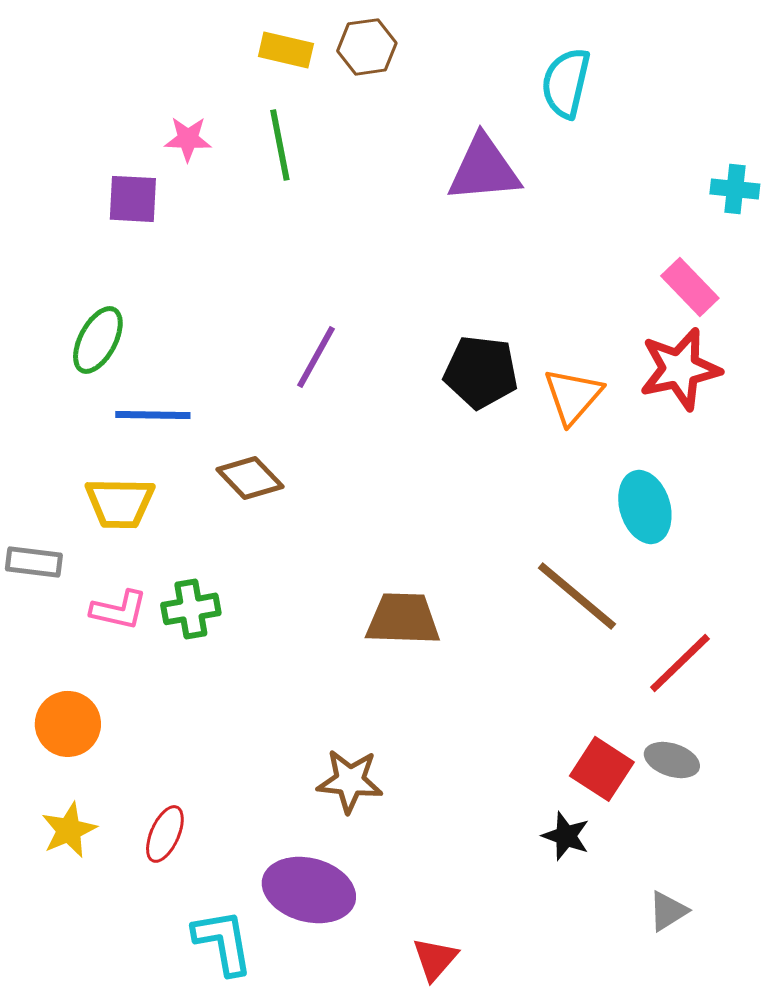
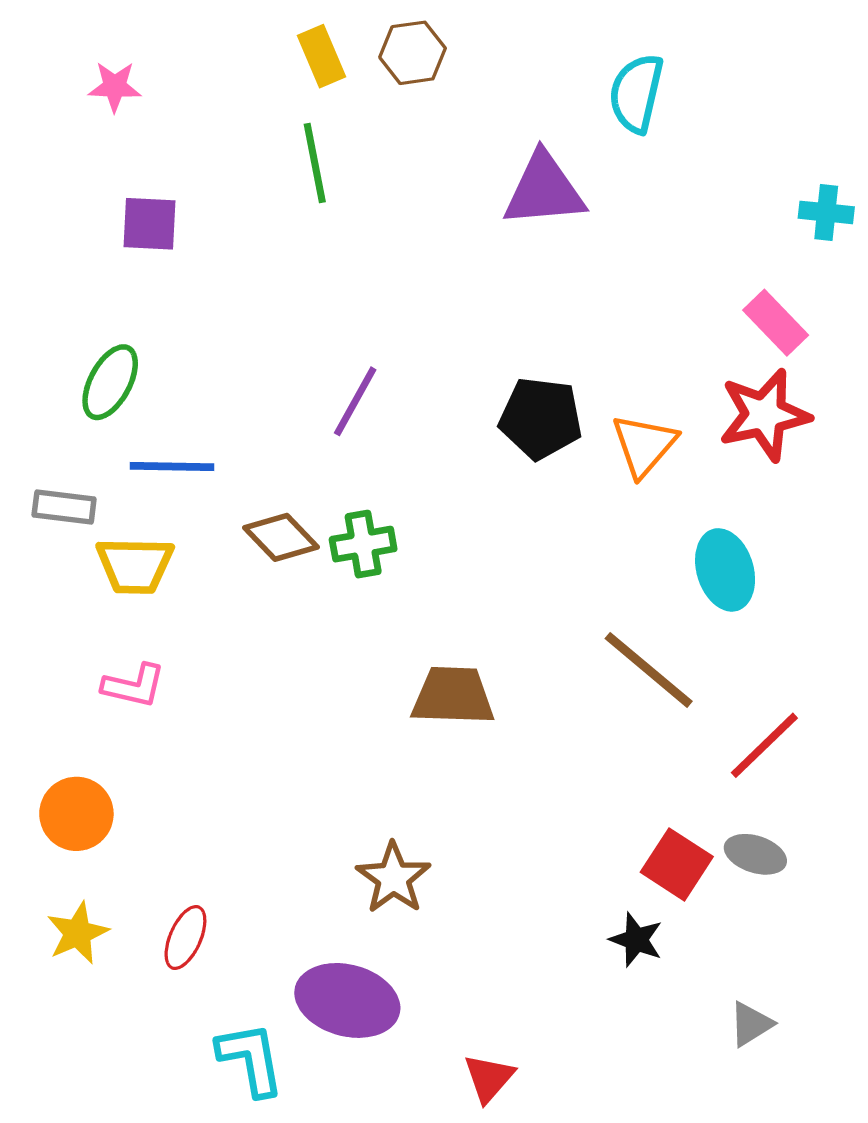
yellow rectangle: (286, 50) -> (321, 56), turned 54
pink star: (188, 139) -> (115, 87), moved
gray rectangle: (34, 562) -> (64, 507), moved
green cross: (191, 609) -> (363, 544), moved
brown star: (350, 781) -> (393, 878), turned 30

